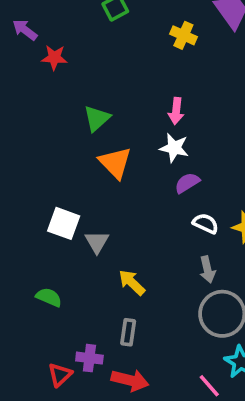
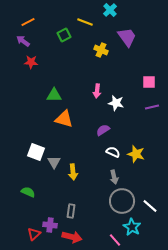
purple arrow: (25, 30) -> (23, 41), moved
green triangle: (97, 118) -> (54, 95), turned 42
white star: (174, 148) -> (116, 103), moved
orange triangle: (115, 163) -> (64, 119), turned -30
yellow arrow: (132, 282) -> (73, 172), moved, turned -140

